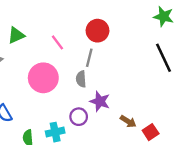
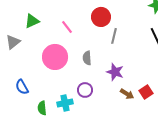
gray line: (89, 58) -> (114, 36), moved
purple star: (100, 101) -> (115, 72), moved
red square: (151, 132) -> (146, 92), moved

